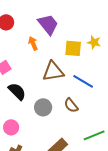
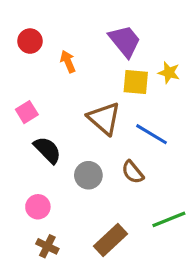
purple trapezoid: (48, 24) -> (125, 41), moved
orange arrow: (33, 43) -> (68, 62), moved
brown triangle: (53, 71) -> (104, 118), turned 50

